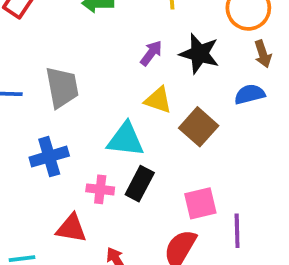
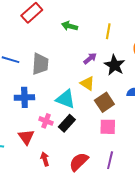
pink square: (200, 203) -> (108, 127), moved
red triangle: (71, 228) -> (26, 137), turned 30

